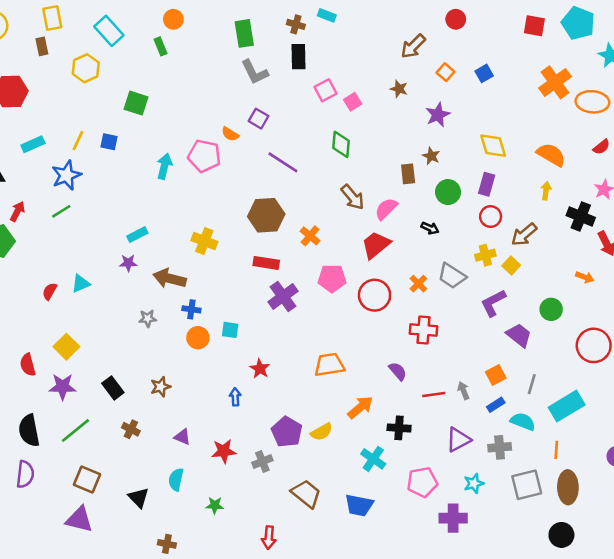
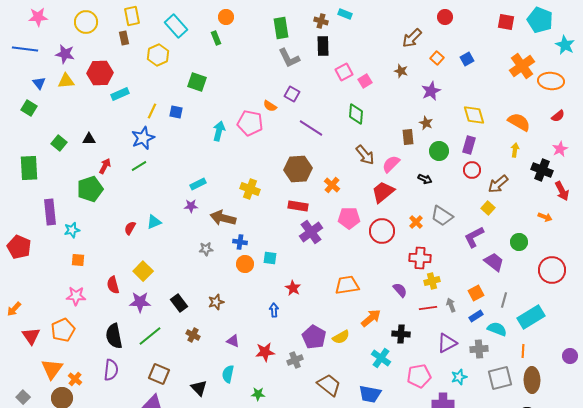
cyan rectangle: (33, 144) -> (120, 94), moved
yellow cross: (485, 255) -> (432, 281), moved

